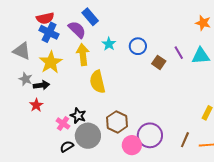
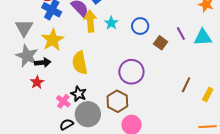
gray triangle: (22, 51) -> (24, 28), turned 36
yellow arrow: (83, 55) -> (90, 21), moved
gray star: (26, 79) -> (27, 56), size x1.6
yellow semicircle: (97, 82) -> (80, 63), moved
purple circle: (150, 135) -> (131, 72), moved
brown line: (185, 140) -> (186, 85), moved

